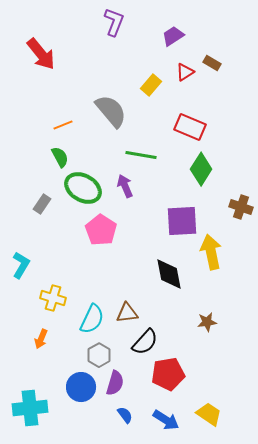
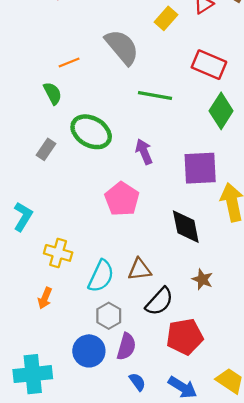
green semicircle: (60, 157) -> (53, 93), moved
purple arrow: (125, 186) -> (144, 152), moved
pink pentagon: (101, 230) -> (122, 199), moved
brown star: (207, 322) -> (202, 279), moved, turned 30

